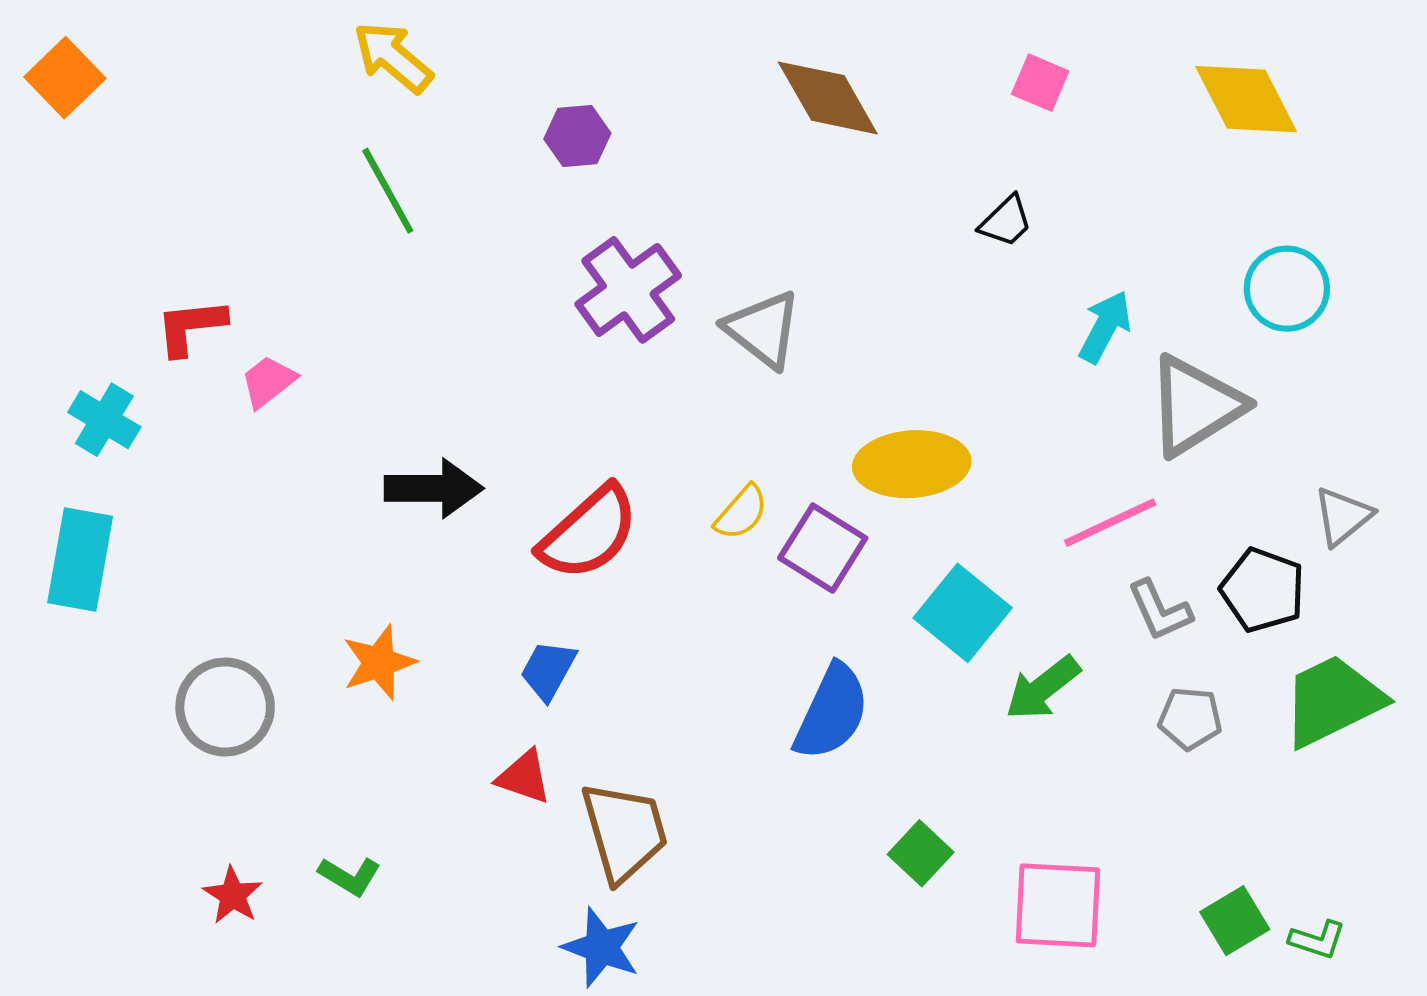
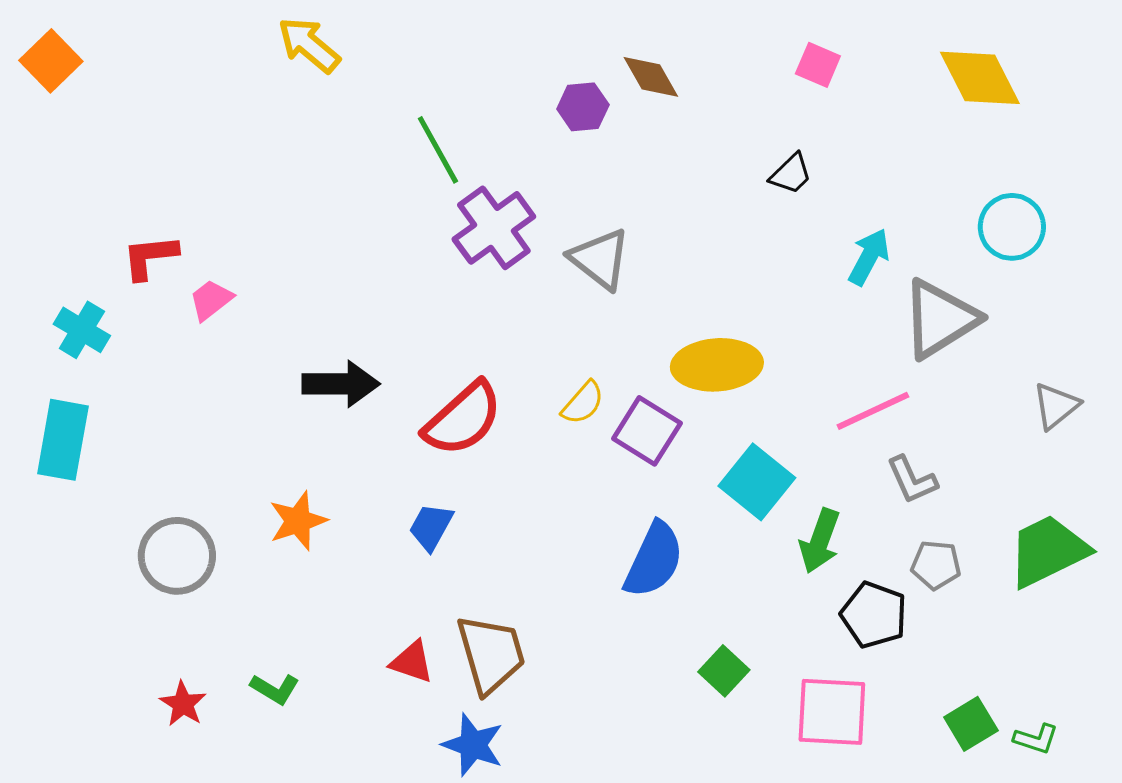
brown diamond: (828, 98) -> (651, 77), size x0.7
purple hexagon: (577, 136) -> (583, 107), moved
green line: (388, 191) -> (438, 150), moved
black pentagon: (1263, 590) -> (874, 615), moved
green arrow: (1043, 688) -> (820, 541), turned -32
red triangle: (524, 777) -> (412, 662), moved

